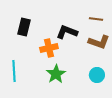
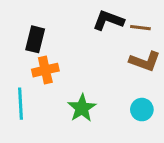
black L-shape: (67, 32) -> (108, 20), moved
orange cross: (49, 48) -> (45, 70), moved

